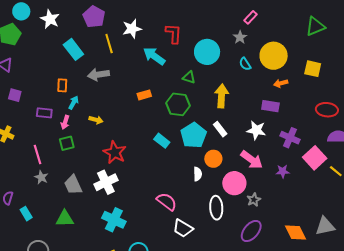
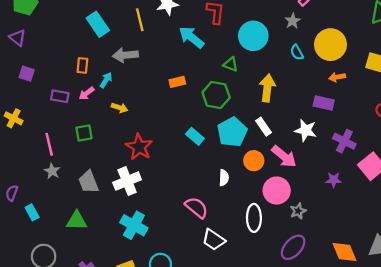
cyan arrow: (74, 103) -> (106, 80), moved
pink arrow: (65, 122) -> (87, 93), moved, turned 32
pink arrow: (252, 160) -> (284, 157), moved
white semicircle: (198, 174) -> (224, 178), moved

